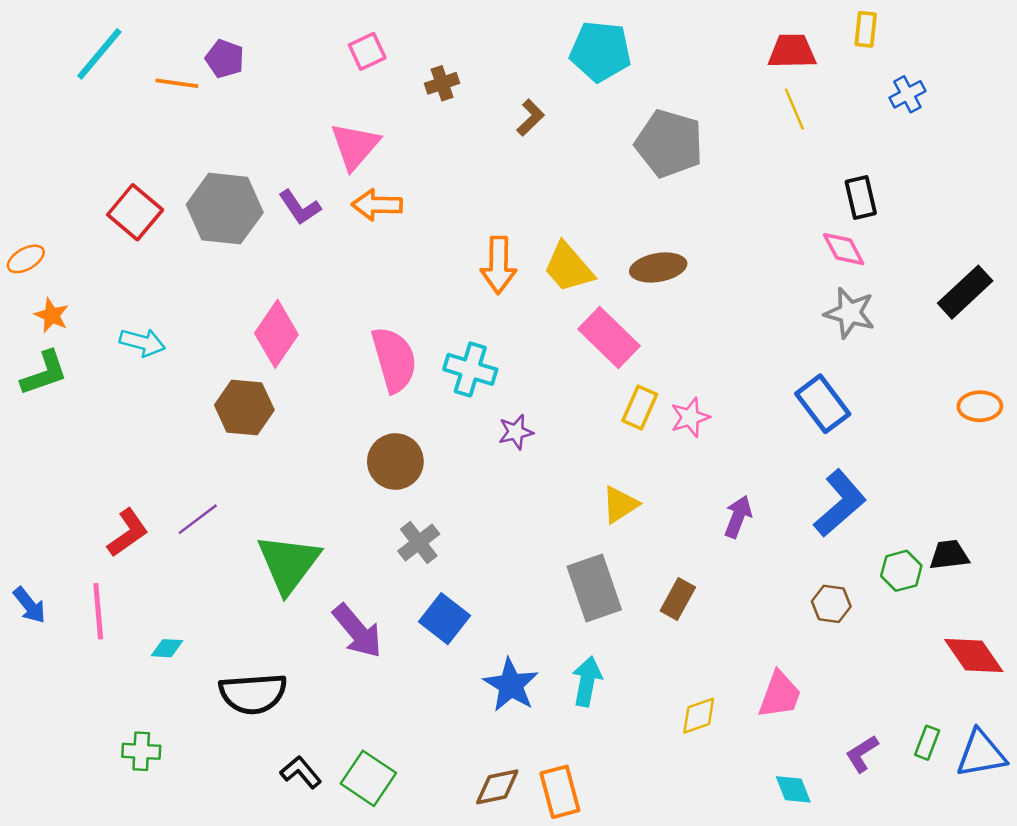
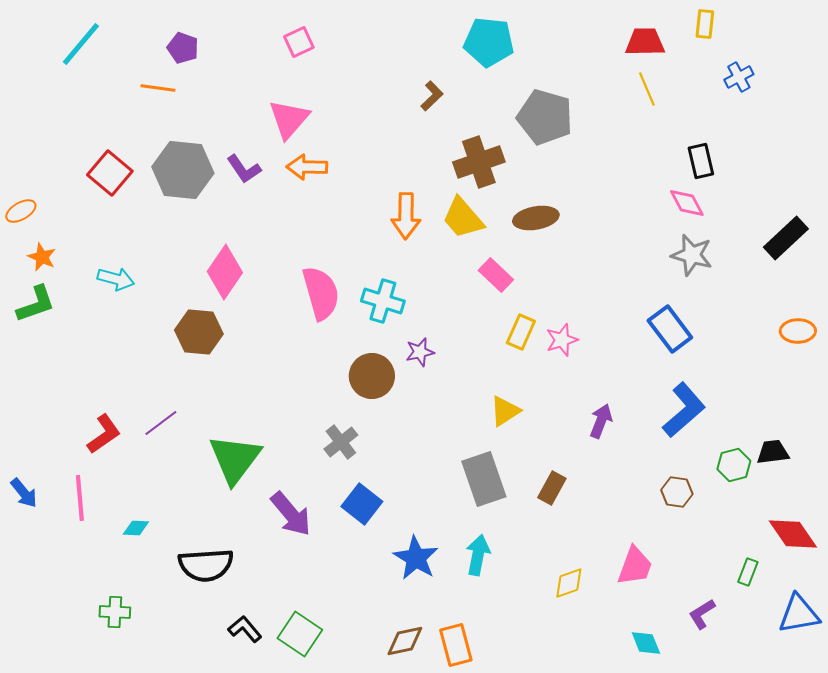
orange line: (177, 83) -> (158, 88), moved
brown cross: (442, 83) -> (479, 162), moved, size x1.8
pink rectangle: (609, 337) -> (496, 275), size x0.7
brown circle: (395, 462) -> (372, 376), moved
green rectangle: (927, 743) -> (748, 572), moved

